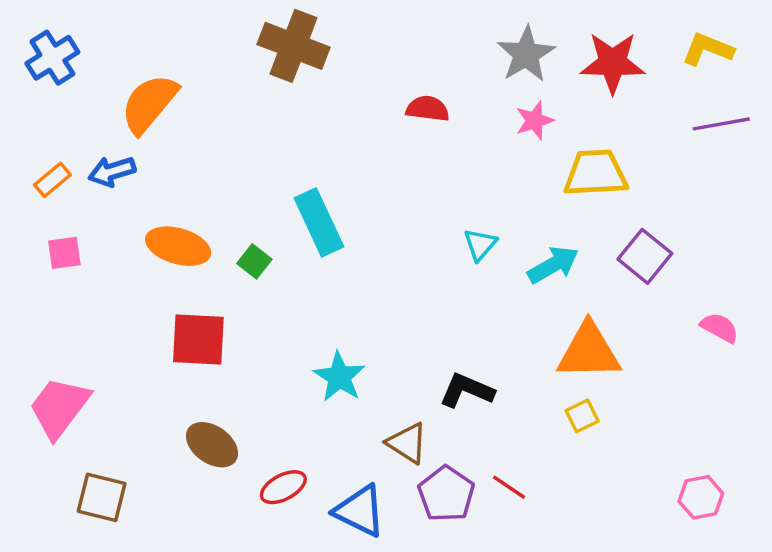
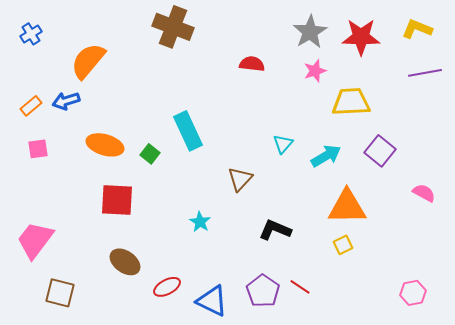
blue cross: (52, 58) -> (31, 34), size x0.7
cyan star: (339, 377) -> (200, 222), size x0.7
brown triangle: (407, 443) -> (240, 179), moved, turned 40

